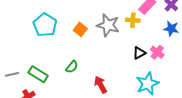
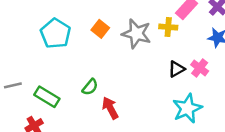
orange square: (80, 29) -> (100, 29), moved
gray line: (12, 74) -> (13, 85), moved
red arrow: (101, 85) -> (110, 108), moved

